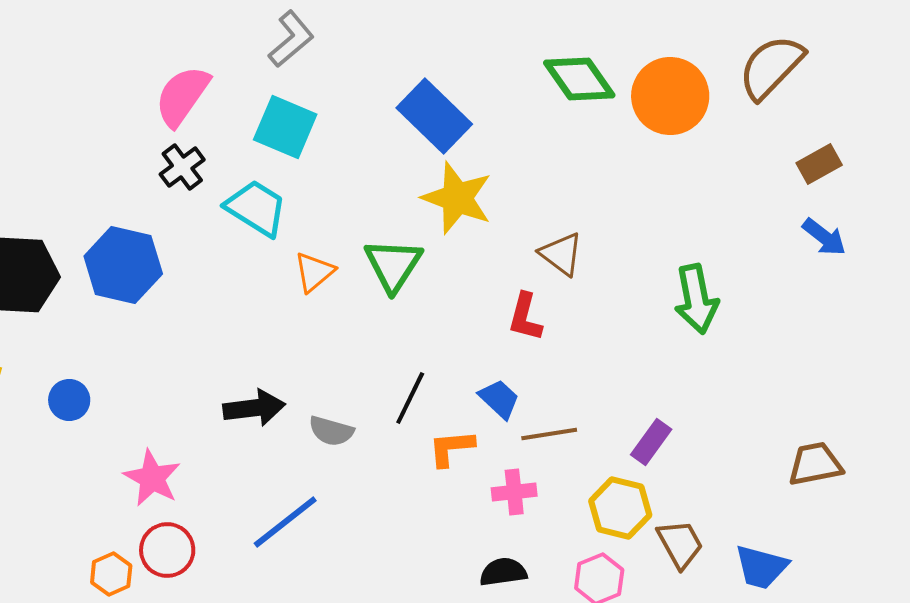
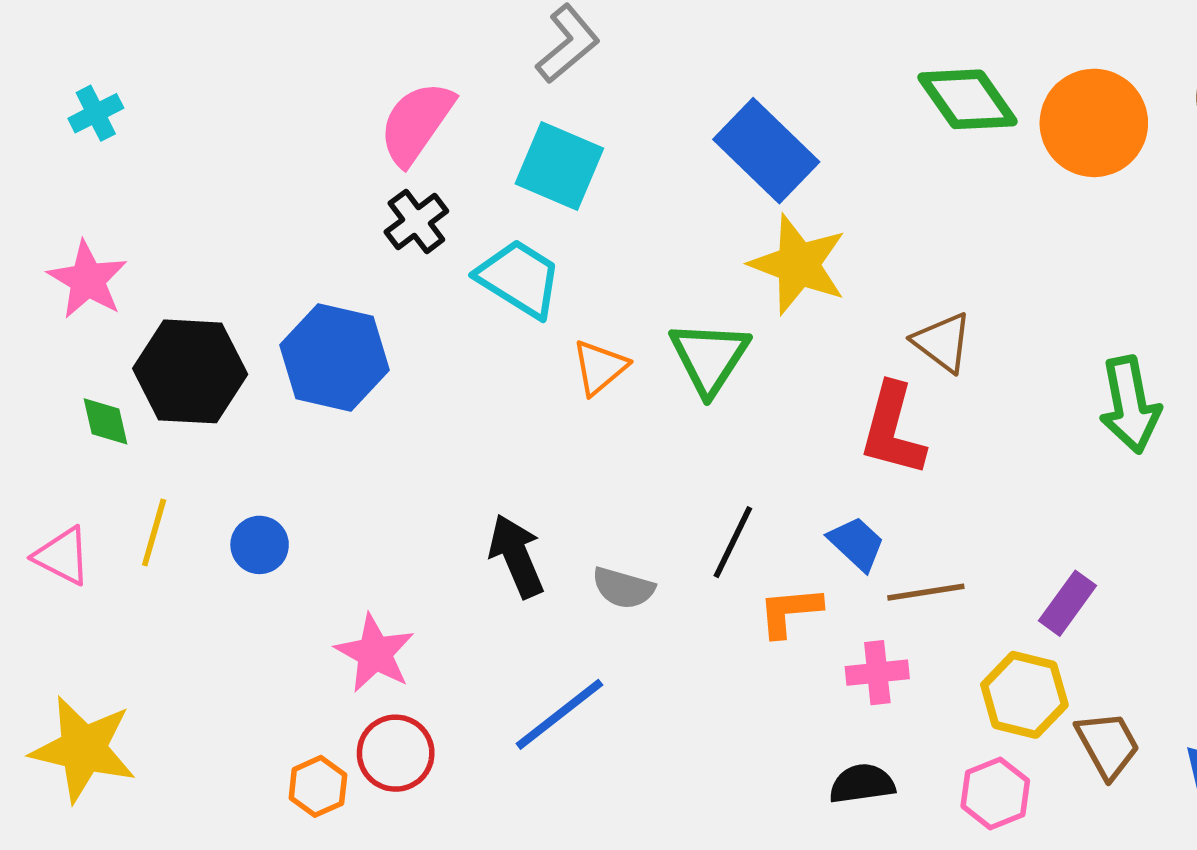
red L-shape: (525, 317) -> (893, 430), size x1.4
black arrow: (254, 408) -> (516, 556), turned -106

